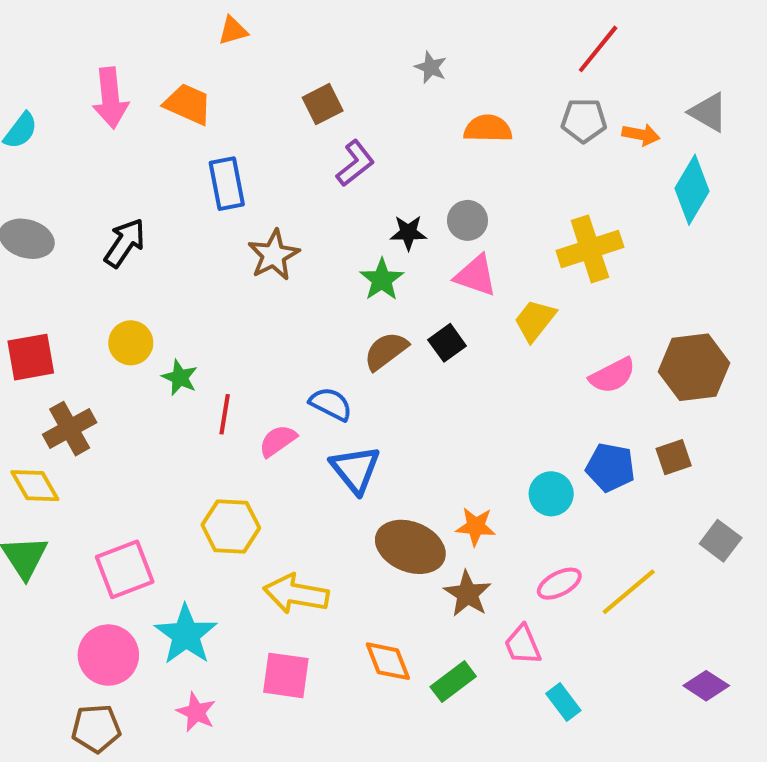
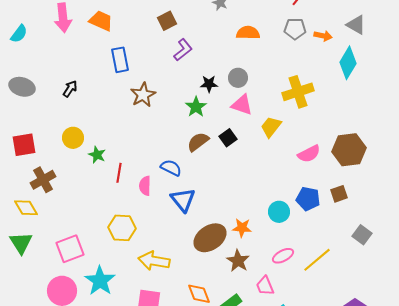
black arrow: (125, 243) -> (70, 89), size x0.7
pink semicircle: (278, 441) -> (145, 186), turned -54
brown ellipse: (410, 547) -> (210, 238), turned -56

